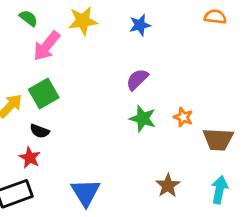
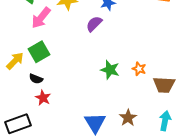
purple semicircle: (137, 79) -> (94, 24), moved
red star: (30, 158) -> (43, 98), moved
blue triangle: (86, 192) -> (95, 123), moved

